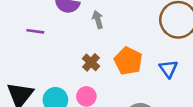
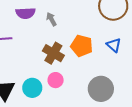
brown cross: (91, 62) -> (53, 53), size x1.5

